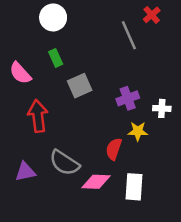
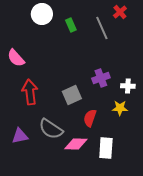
green rectangle: (56, 58) -> (71, 25), moved
gray square: (80, 86) -> (72, 95), moved
yellow star: (138, 131) -> (120, 108), moved

